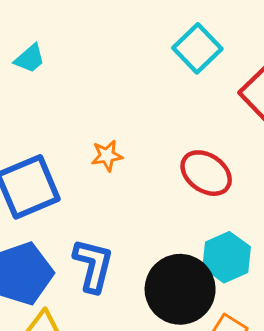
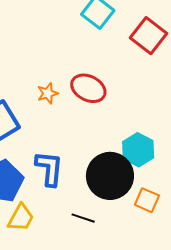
red ellipse: (206, 173) -> (88, 88), moved

